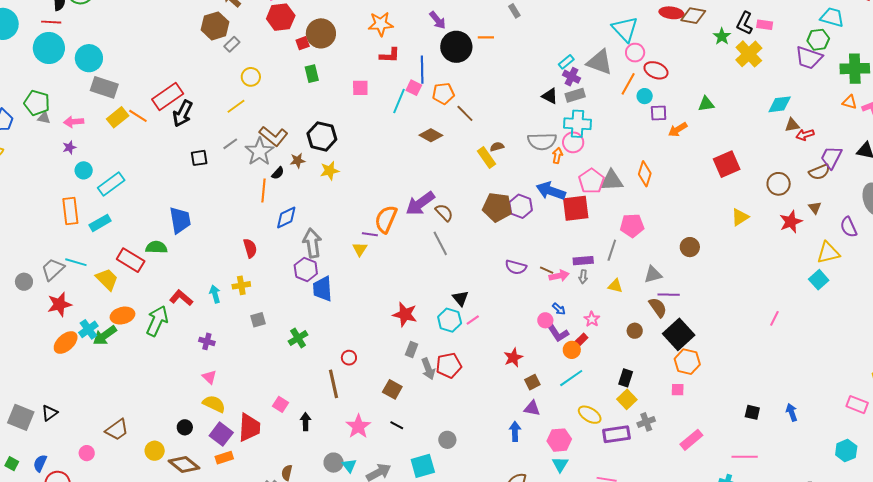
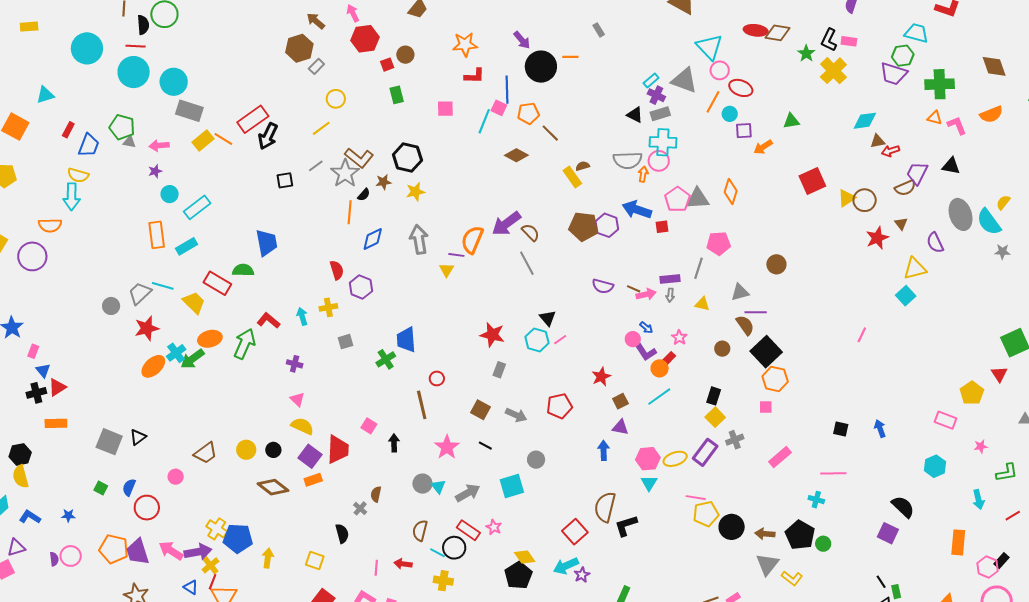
brown circle: (321, 33) -> (405, 55), size x0.6
red square: (576, 208) -> (662, 227), size x0.5
yellow triangle: (740, 217) -> (847, 198), moved
gray arrow: (312, 243) -> (419, 239), moved
purple hexagon: (306, 269) -> (361, 287), moved
blue trapezoid: (323, 289) -> (406, 340), moved
red pentagon: (449, 365) -> (559, 406), moved
gray arrow: (428, 369) -> (516, 415), moved, turned -45
yellow ellipse: (590, 415) -> (675, 459), moved, turned -50
purple rectangle: (616, 434) -> (705, 452), turned -44
yellow circle: (155, 451) -> (246, 450), moved

